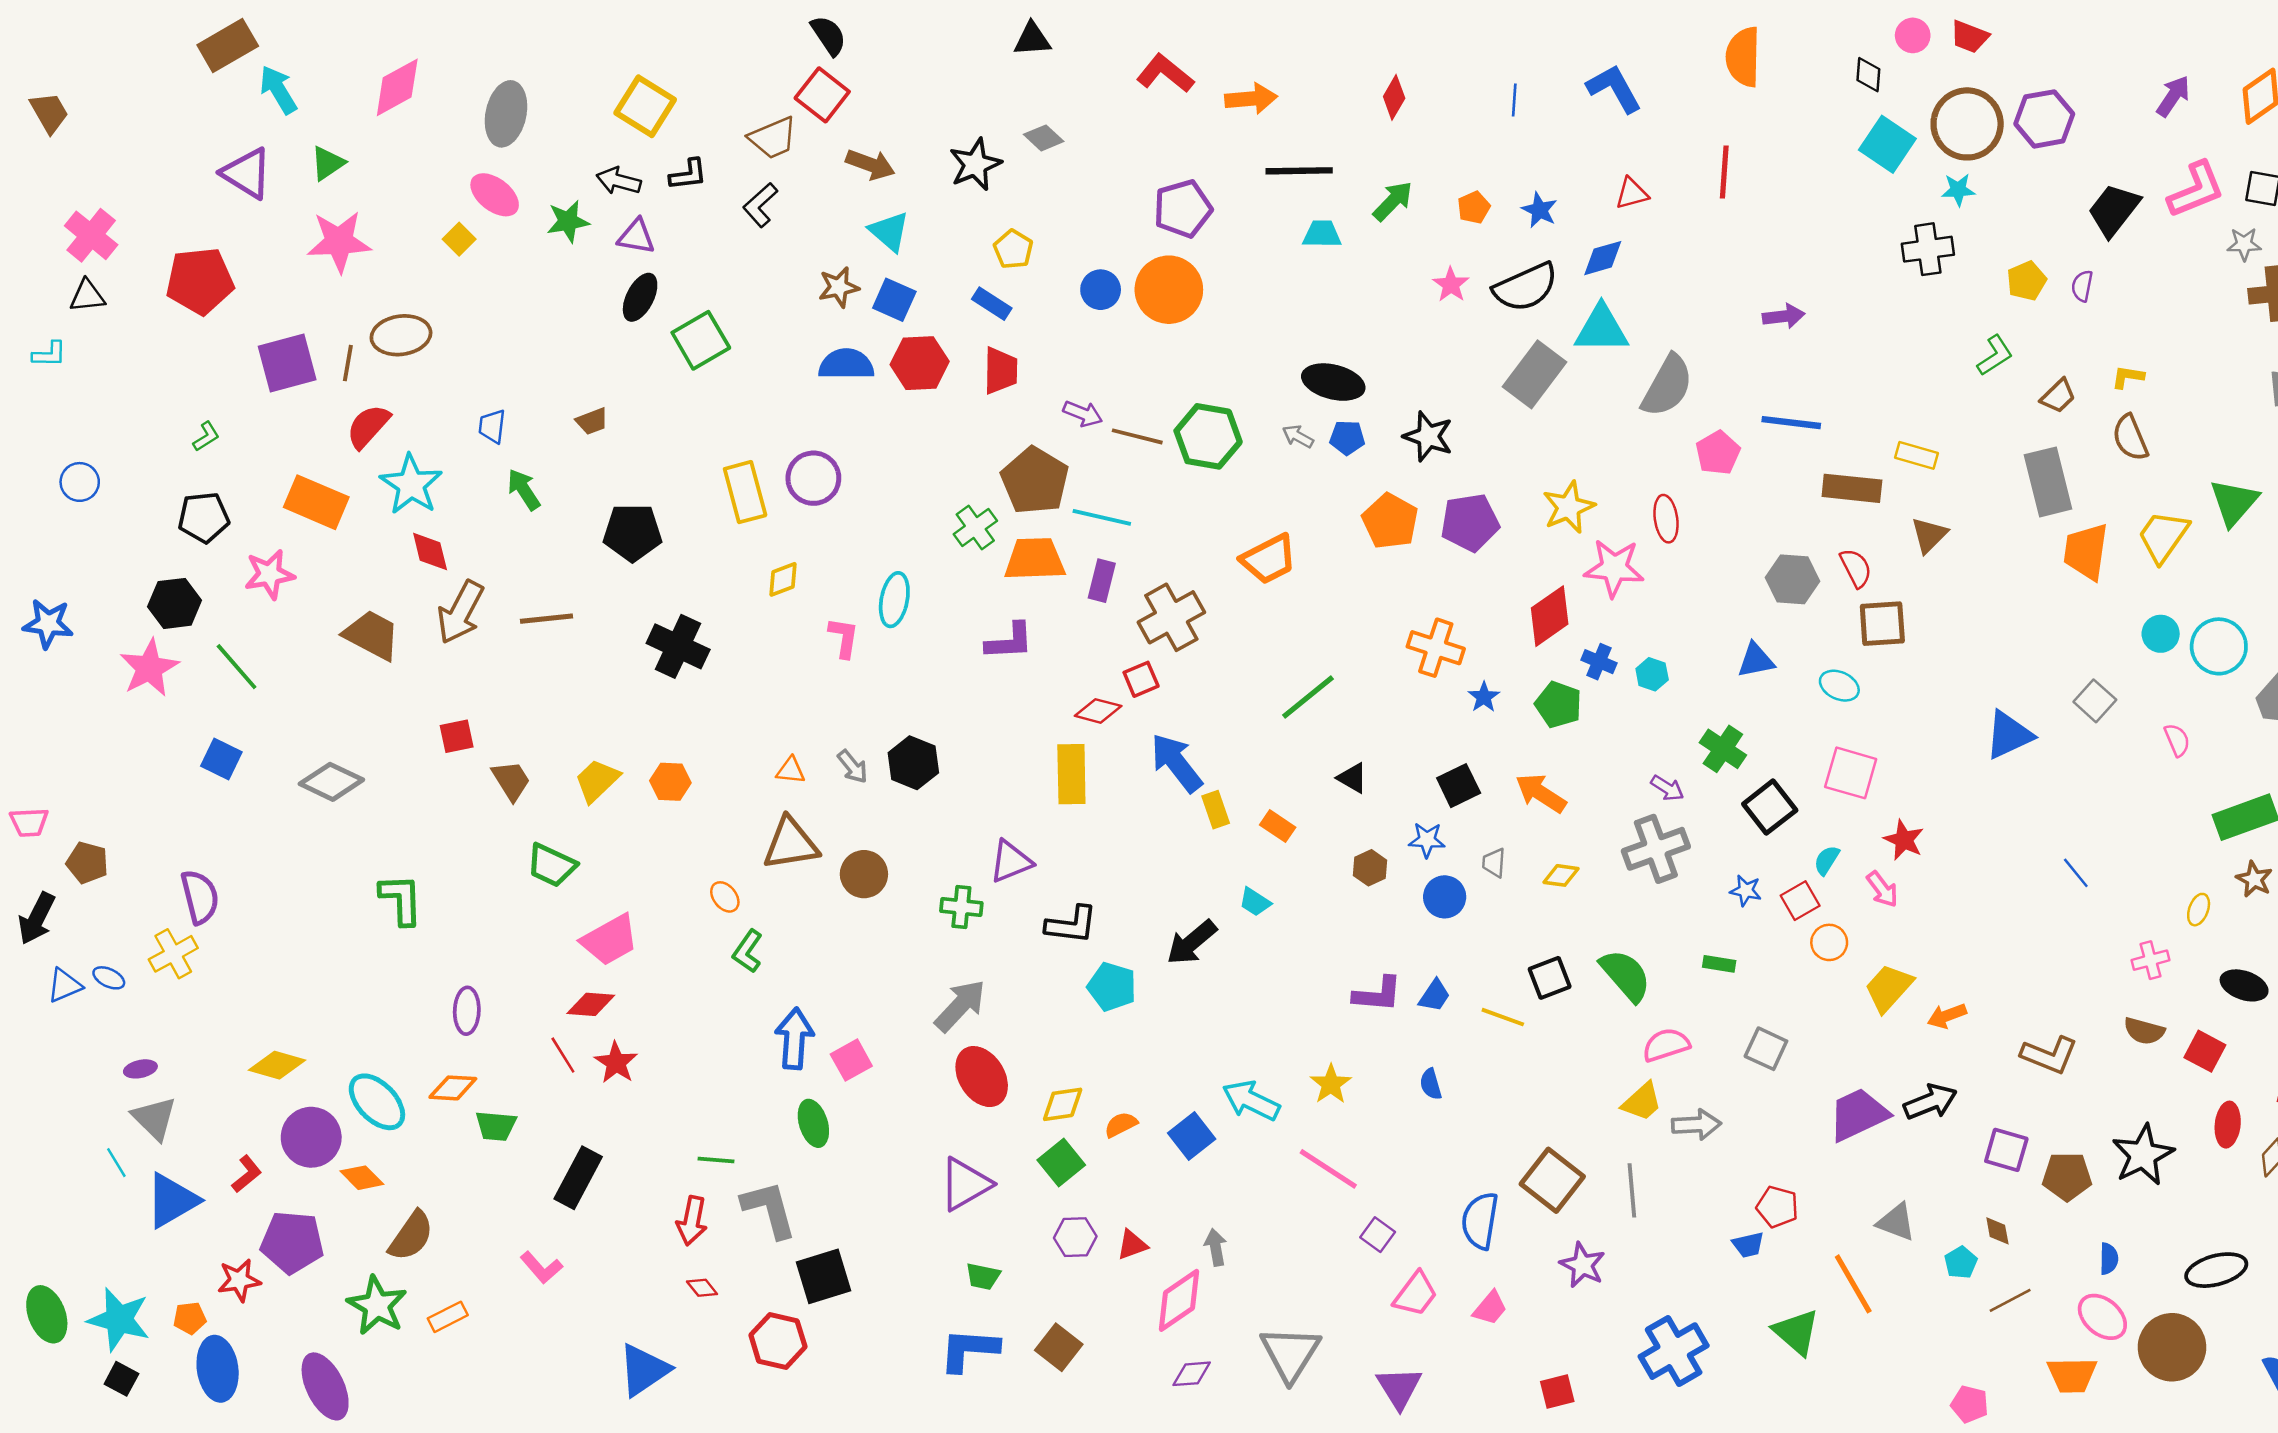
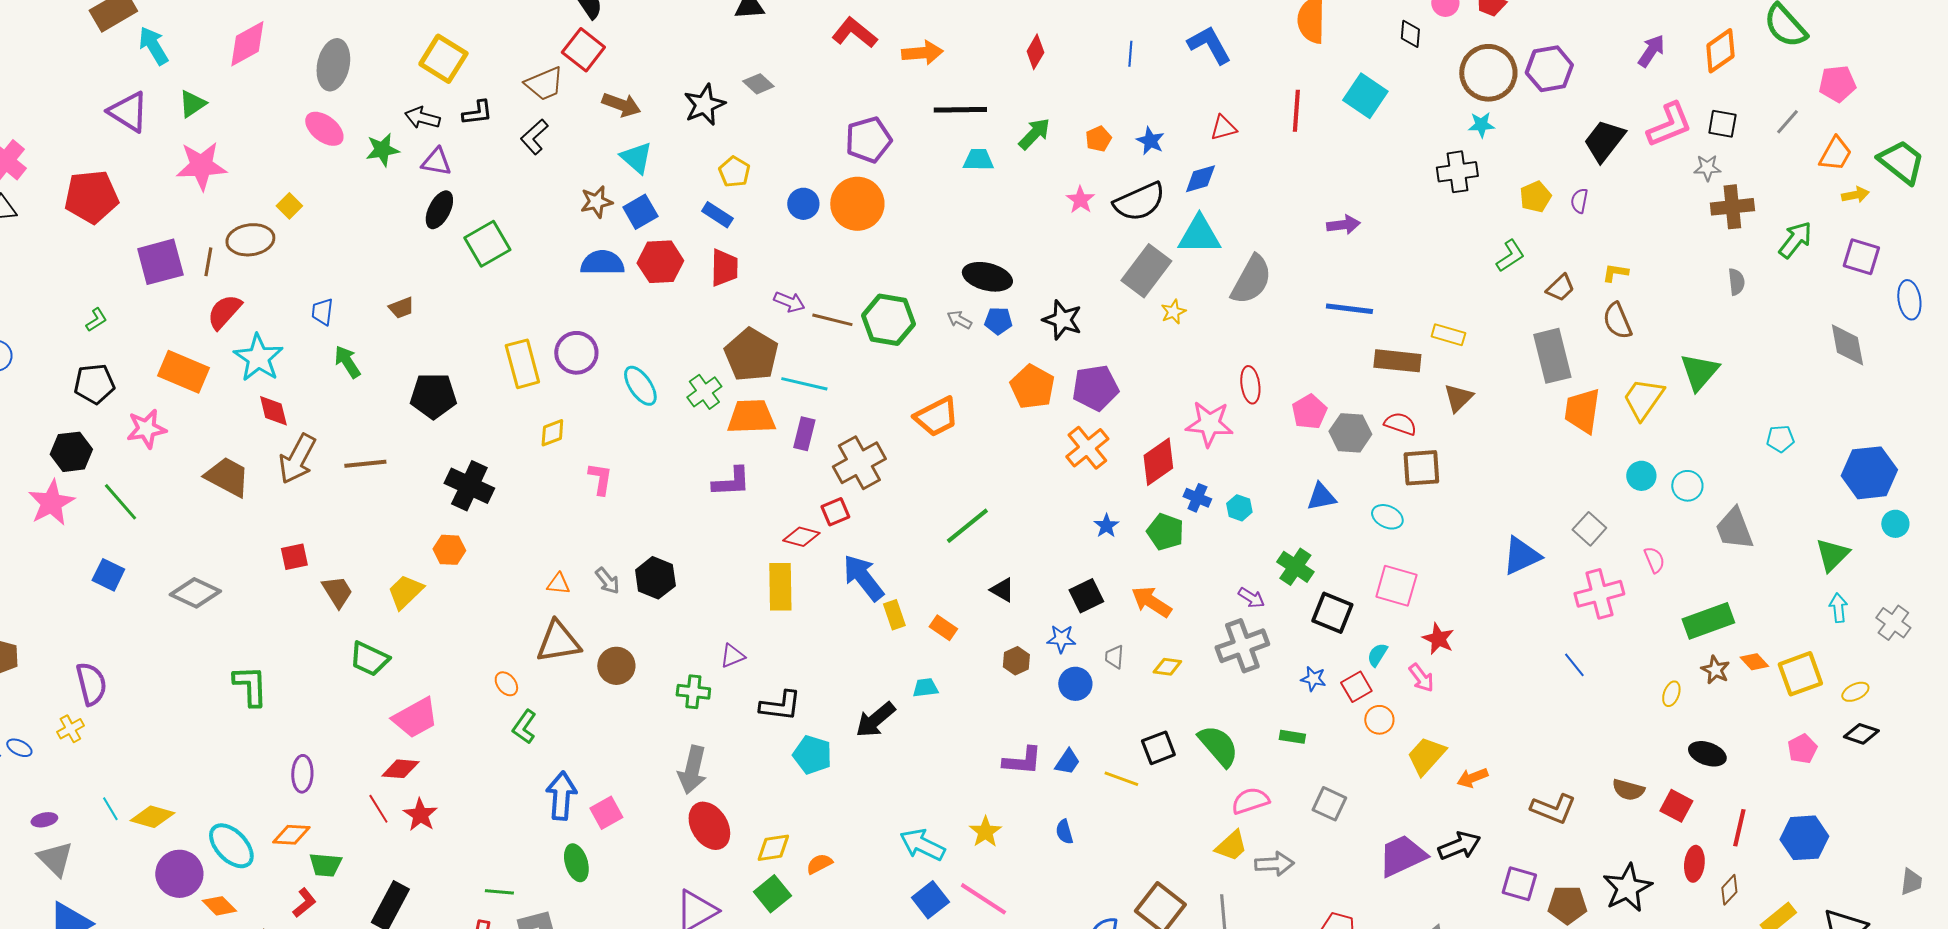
cyan square: (1887, 144) -> (1365, 96), moved
yellow square: (459, 239) -> (289, 206), moved
blue square: (894, 300) -> (640, 212), turned 36
pink pentagon: (1718, 453) -> (1309, 412), moved
yellow star: (1569, 507) -> (1173, 312), moved, size x0.6
red semicircle: (1856, 568) -> (1400, 424), turned -44
cyan ellipse: (894, 600) -> (640, 386), moved, turned -45
cyan circle: (2219, 646) -> (1687, 486), size x0.7
orange cross: (1436, 648) -> (1087, 448), moved, turned 33
orange hexagon: (670, 782) -> (449, 550), moved
black square: (1770, 807) -> (1332, 613), turned -30
purple triangle: (1011, 861) -> (732, 656), size x0.7
cyan trapezoid: (1255, 902) -> (925, 688), turned 140
yellow cross: (173, 954) -> (70, 729), size x0.7
pink cross: (2150, 960) -> (1599, 594), moved, size x1.6
gray arrow: (960, 1006) -> (692, 770), turned 150
blue square: (1192, 1136) -> (930, 900), moved
cyan line: (116, 1163) -> (110, 809), moved
red L-shape: (247, 1174) -> (304, 903), moved

